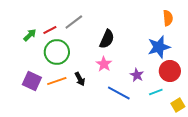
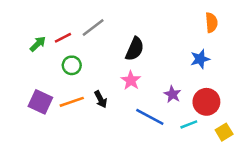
blue star: (159, 47) -> (200, 59), size x0.7
green circle: (57, 52) -> (72, 65), size x0.6
red circle: (170, 71) -> (206, 102), moved
cyan line: (156, 92) -> (189, 124), moved

